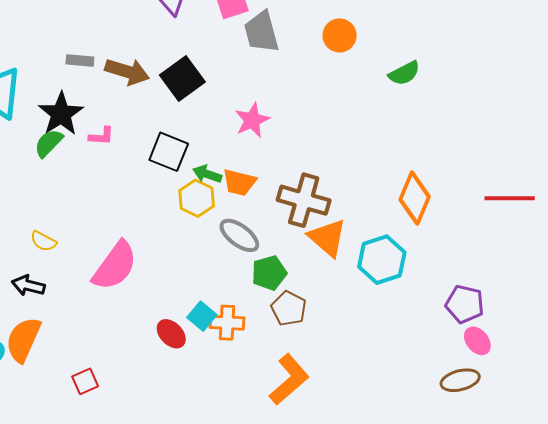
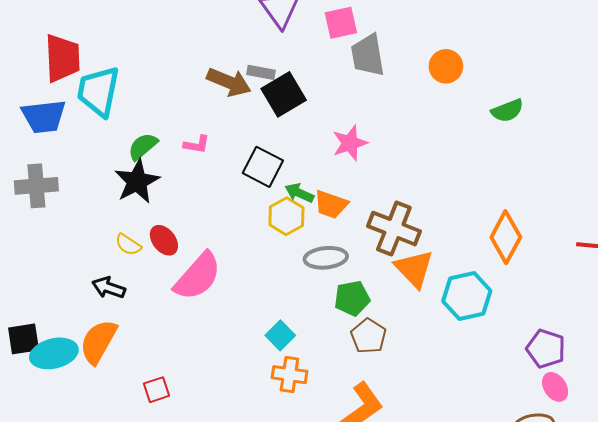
gray rectangle: (80, 60) -> (261, 72), moved
black star: (61, 114) -> (137, 181), moved
gray ellipse: (239, 235) -> (326, 258), turned -48
orange cross: (227, 323) -> (289, 375), moved
red ellipse: (171, 334) -> (164, 240), moved

